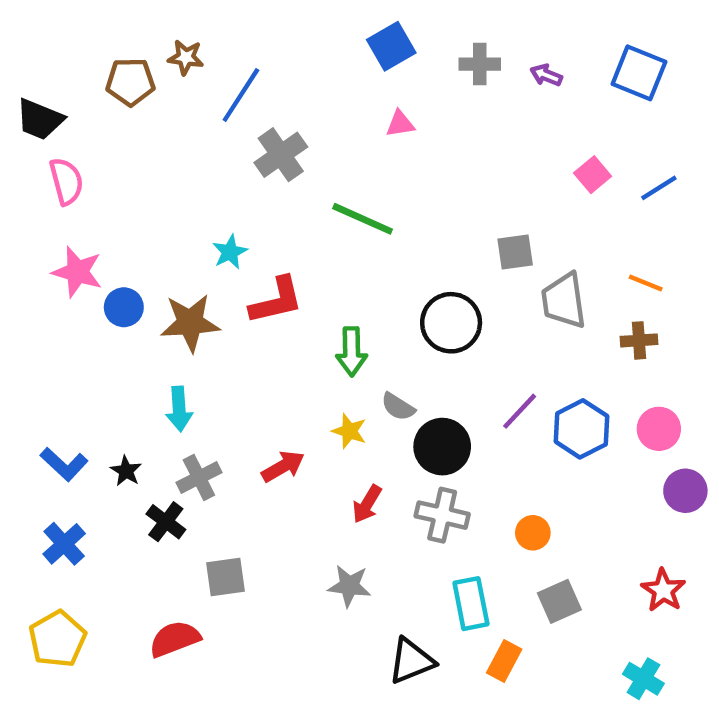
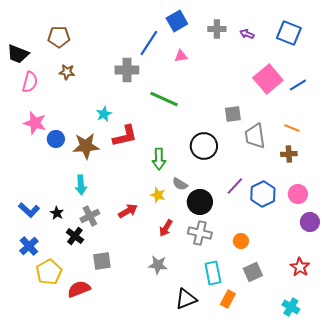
brown star: (186, 57) -> (67, 72), moved
blue line: (241, 95) -> (149, 43), moved
gray cross: (281, 155) -> (127, 70), turned 35
pink square: (593, 175) -> (268, 79), size x1.8
pink semicircle: (66, 181) -> (30, 82), turned 30
yellow pentagon: (57, 639) -> (49, 272), moved

